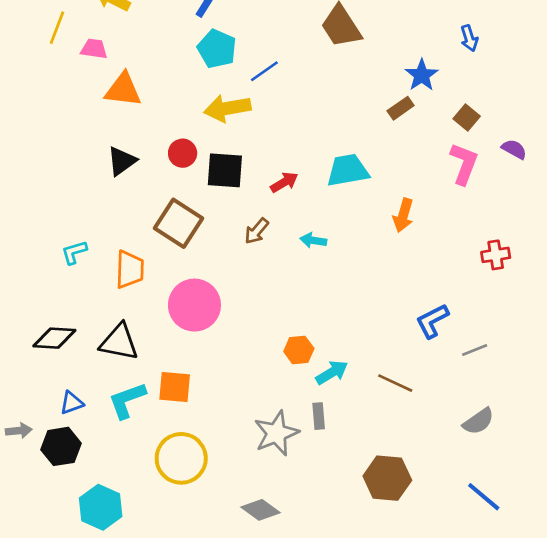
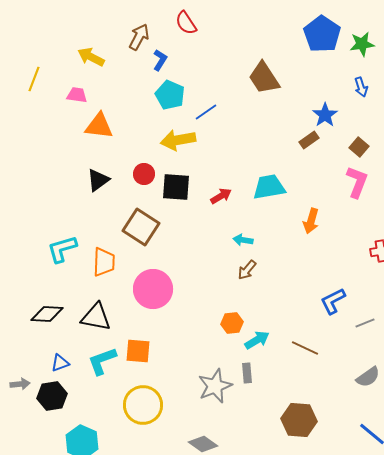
yellow line: (57, 28) -> (34, 79), moved
brown arrow: (257, 231) -> (247, 270), moved
cyan L-shape: (74, 252) -> (62, 249), size x1.5

